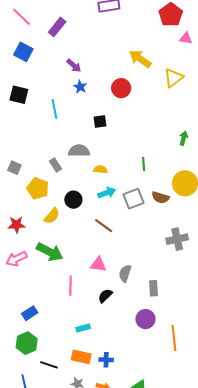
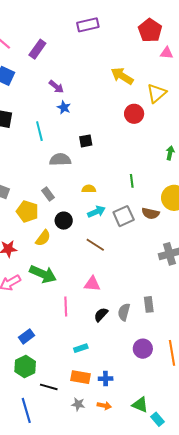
red circle: (121, 88) -> (134, 114), moved
gray semicircle: (79, 151) -> (60, 160), moved
gray rectangle: (56, 165) -> (48, 194), moved
gray semicircle: (125, 273) -> (124, 312), moved
purple circle: (145, 319) -> (143, 349), moved

